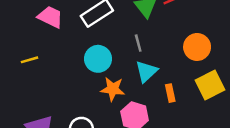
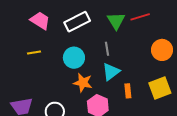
orange circle: (197, 47) -> (162, 50), moved
yellow line: (30, 60) -> (34, 52), moved

